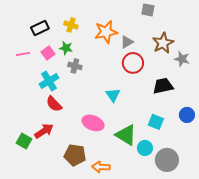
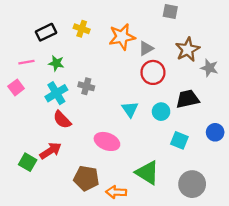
green star: (66, 48) -> (56, 63), moved
pink square: (48, 53) -> (16, 87), moved
gray cross: (75, 66) -> (86, 86), moved
green triangle: (126, 135) -> (147, 173), moved
cyan circle: (145, 148) -> (161, 112), moved

